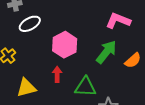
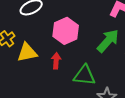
yellow triangle: (26, 88) -> (27, 52), moved

